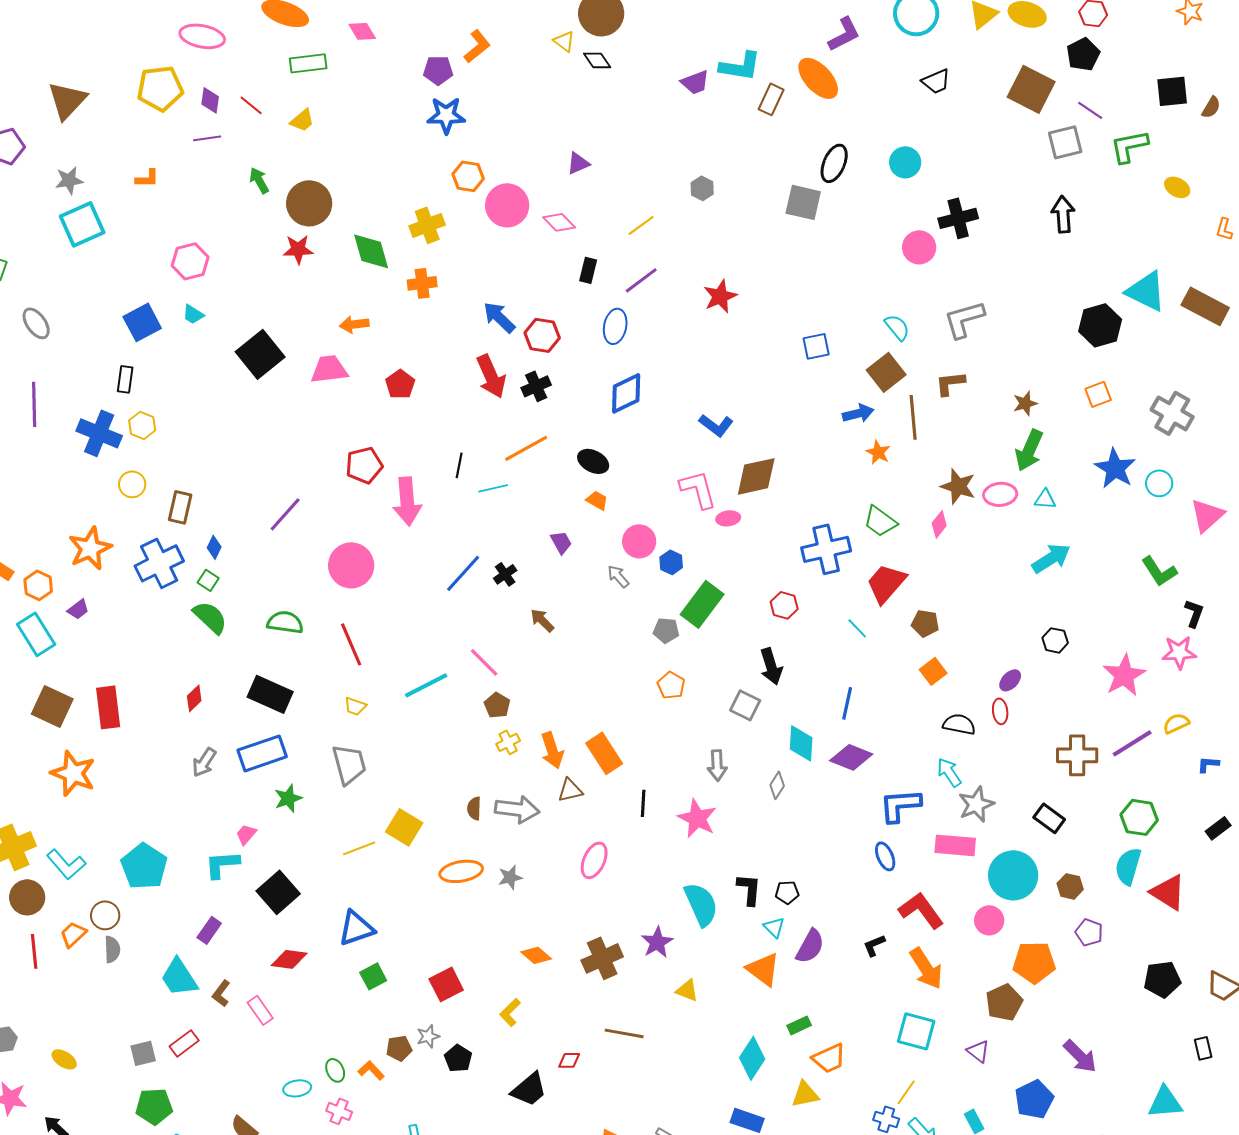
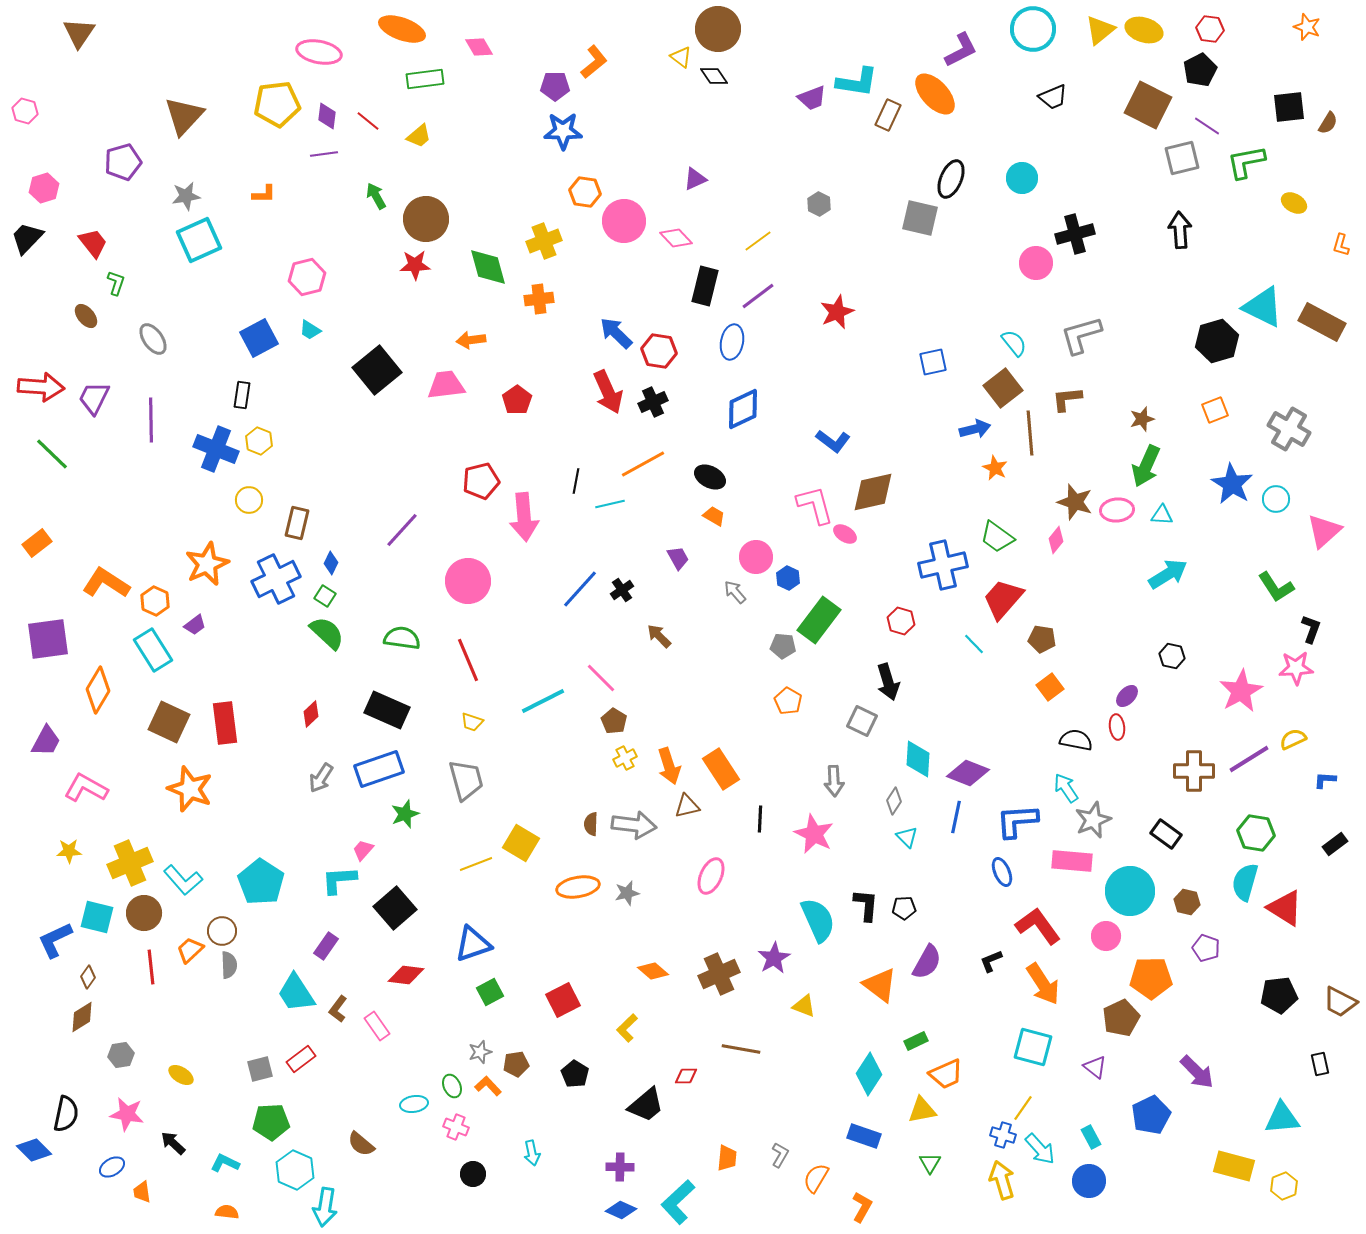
black rectangle: (588, 270) -> (705, 286), size x1.5
pink ellipse: (728, 518) -> (845, 534), turned 40
blue line: (847, 703) -> (956, 817), moved
cyan triangle: (774, 927) -> (907, 837), moved
gray star: (428, 1036) -> (480, 1052), moved

